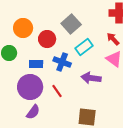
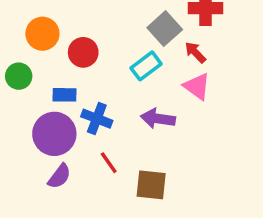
gray square: (71, 24) -> (165, 29), moved
blue cross: (62, 62) -> (97, 119), moved
red line: (57, 91) -> (109, 163), moved

